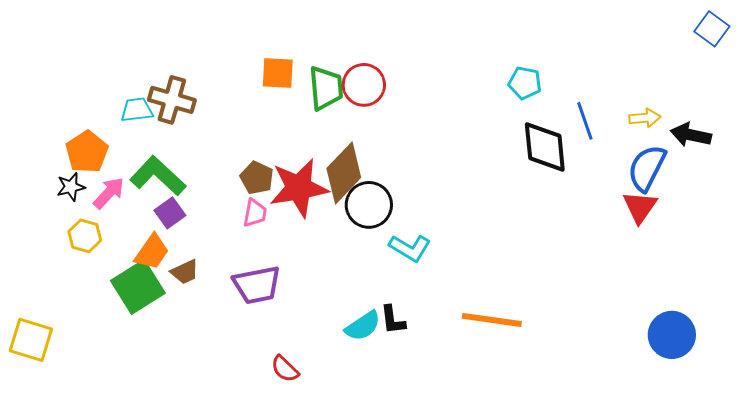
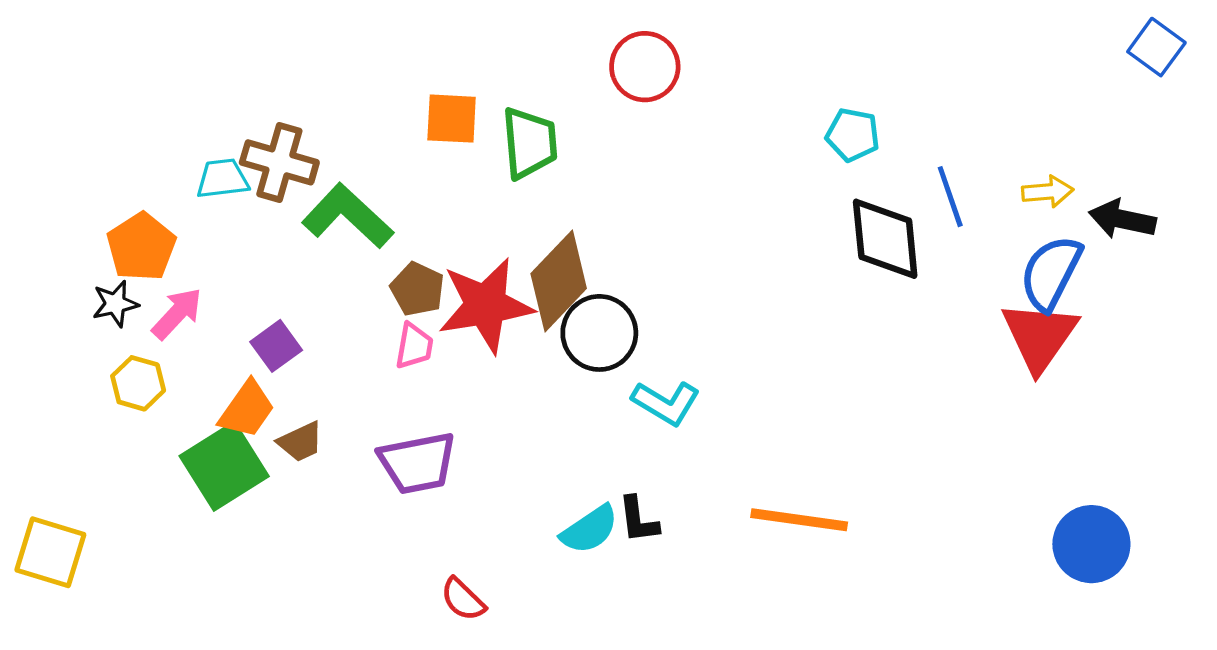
red circle: (364, 85) -> (645, 67), moved
green L-shape: (158, 176) -> (348, 216), moved
red triangle: (640, 207) -> (1039, 336), size x1.4

